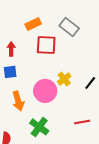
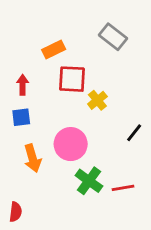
gray rectangle: (69, 27) -> (113, 37), moved
yellow cross: (64, 79) -> (97, 100), moved
green cross: (39, 127) -> (89, 181), moved

